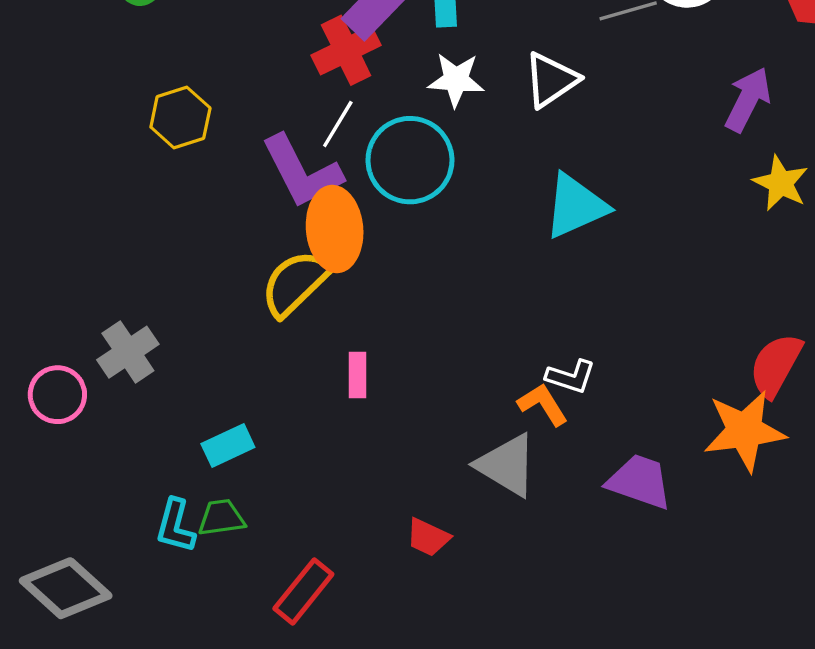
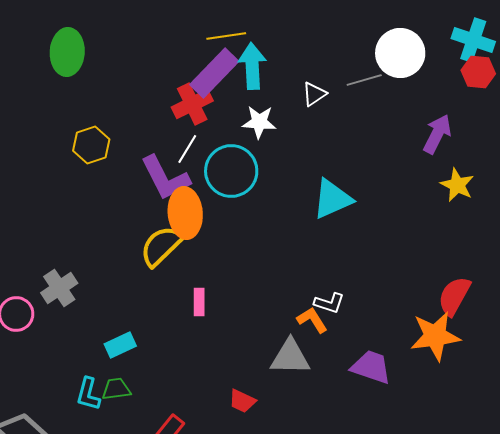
white triangle: (551, 80) -> (314, 94), moved, size x0.7
gray triangle: (507, 465) -> (290, 357), turned -30

